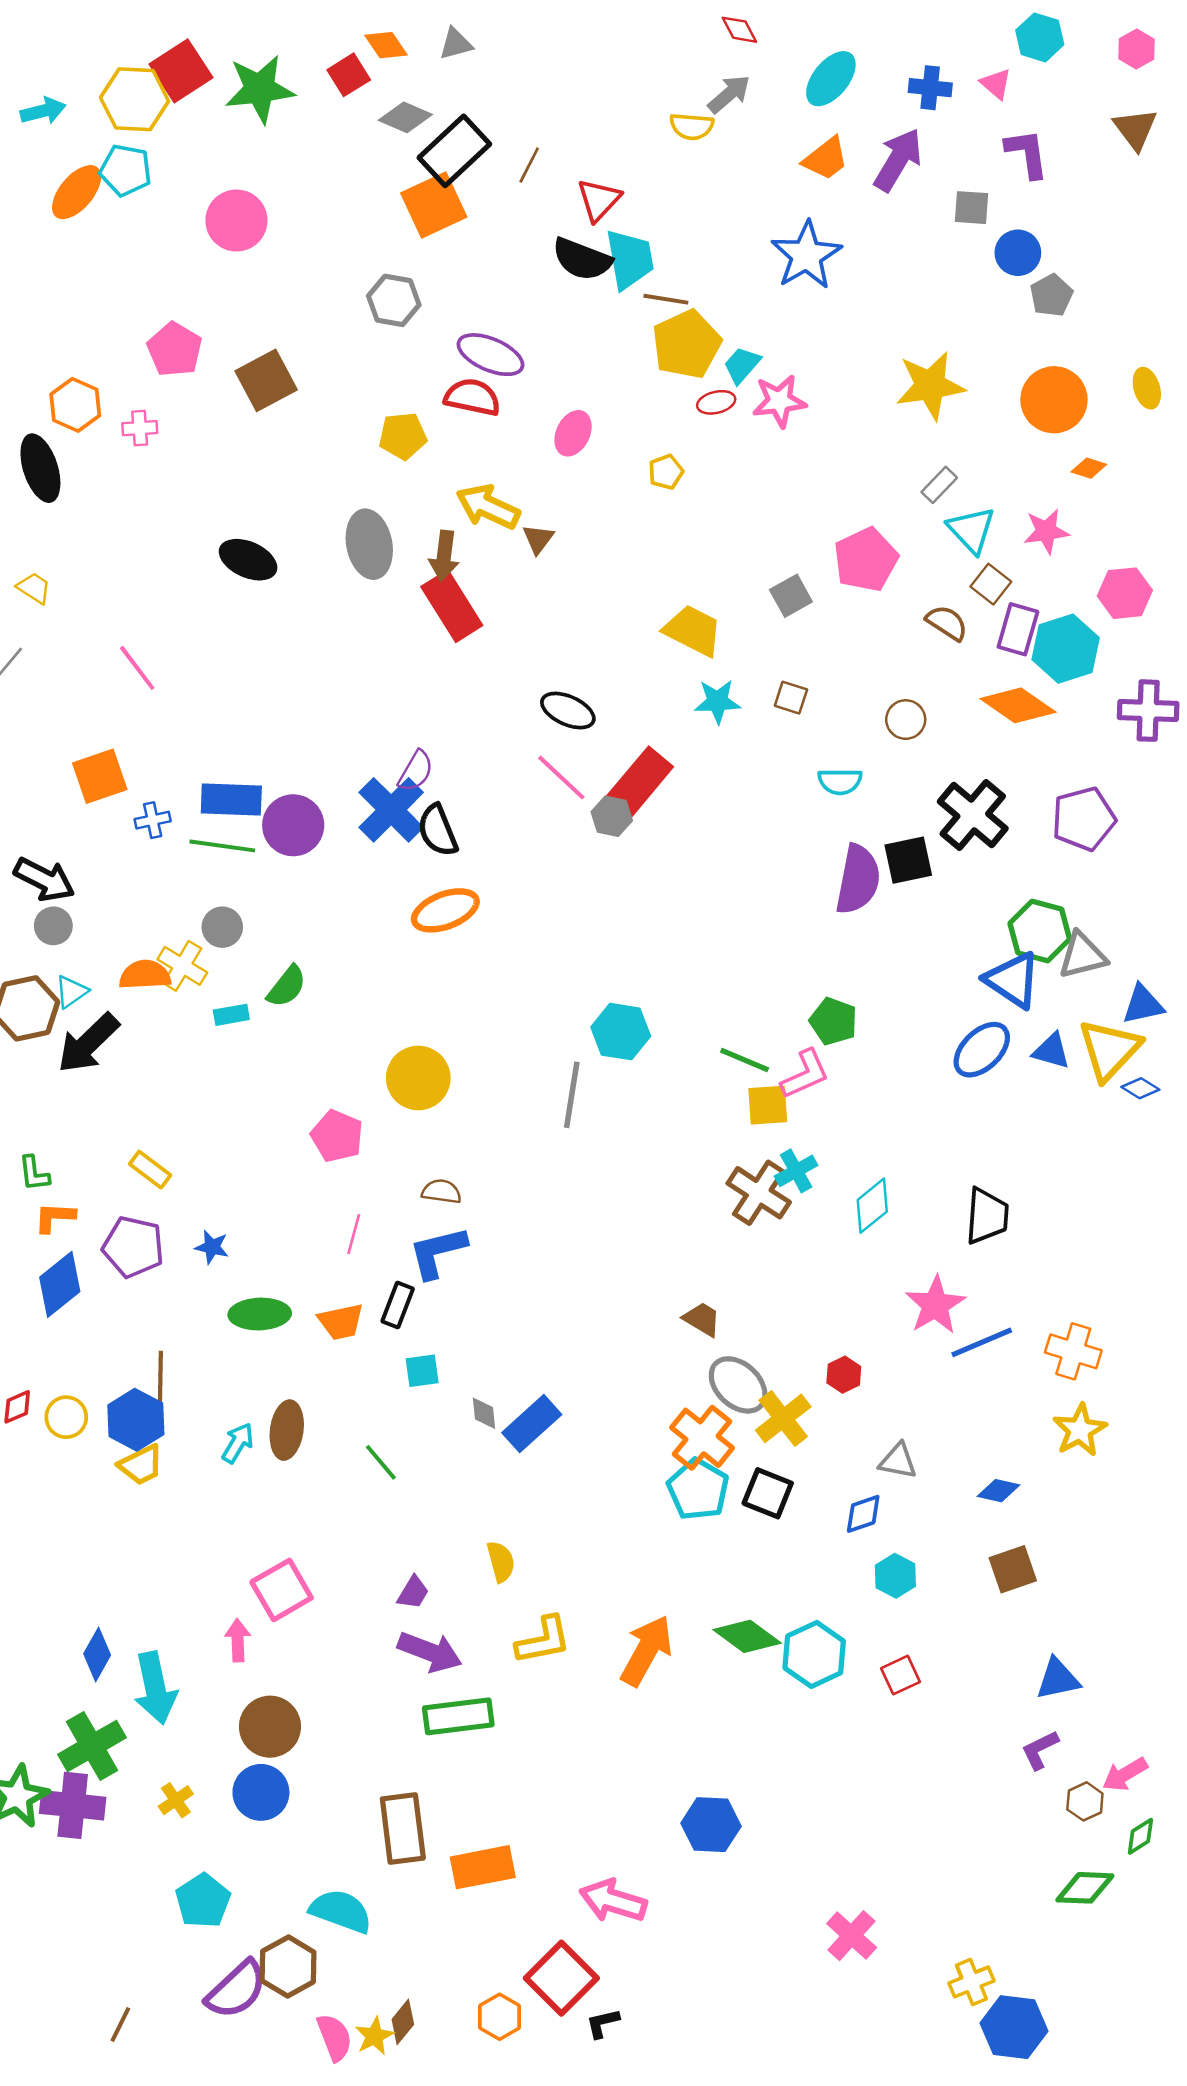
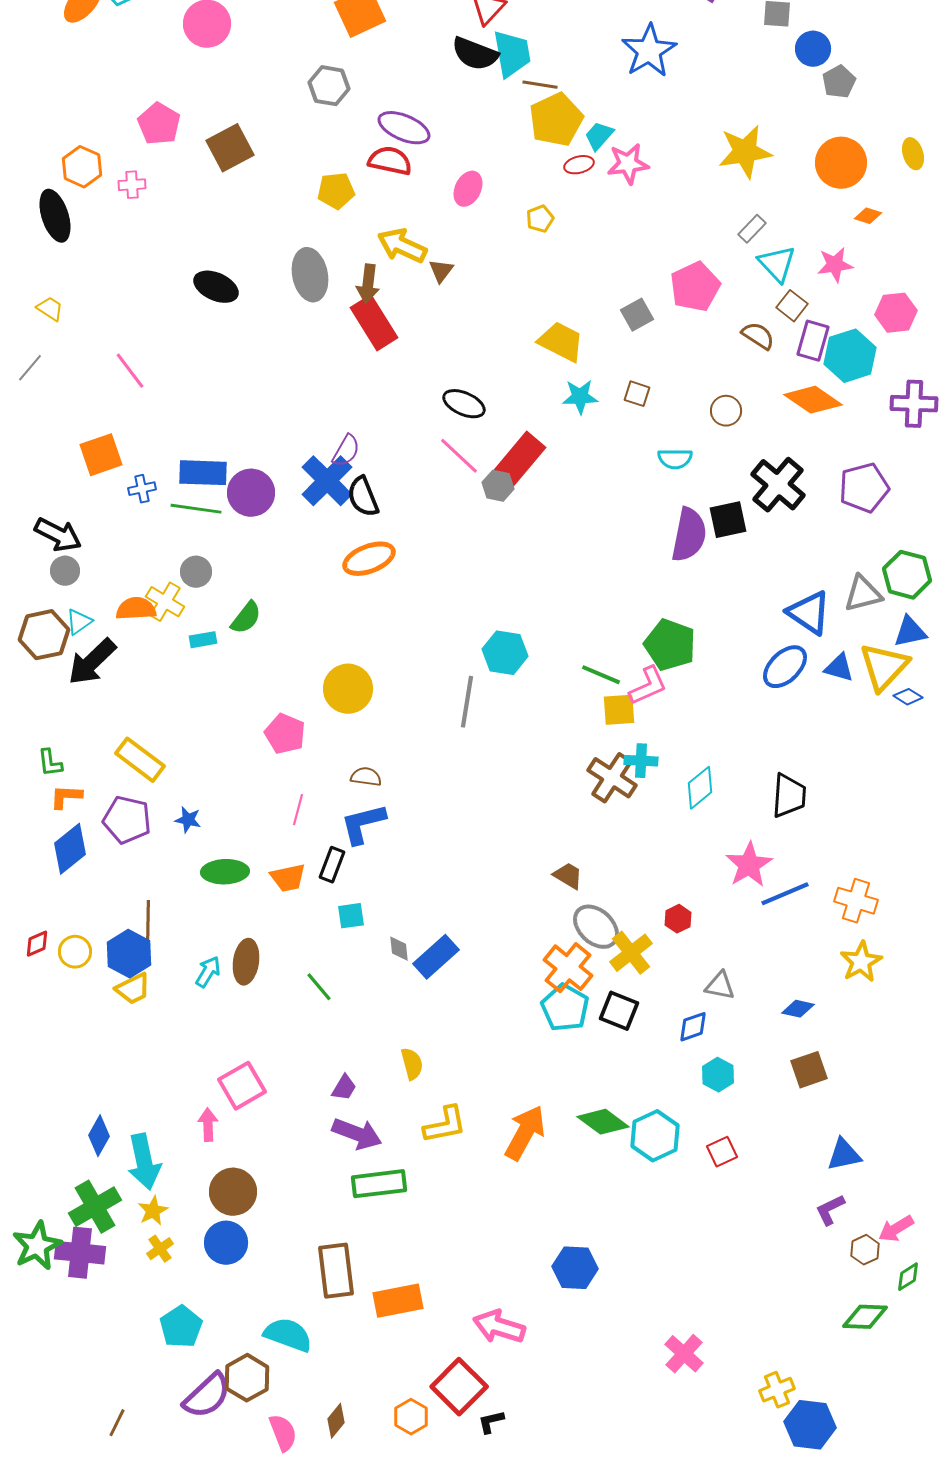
green hexagon: (1040, 931) -> (907, 575), moved
green pentagon: (833, 1021) -> (670, 645), size x1.4
yellow rectangle: (150, 1170) -> (140, 760), size x1.5
cyan cross: (796, 1171) -> (641, 761), turned 32
yellow star: (374, 2036) -> (153, 1211), moved

